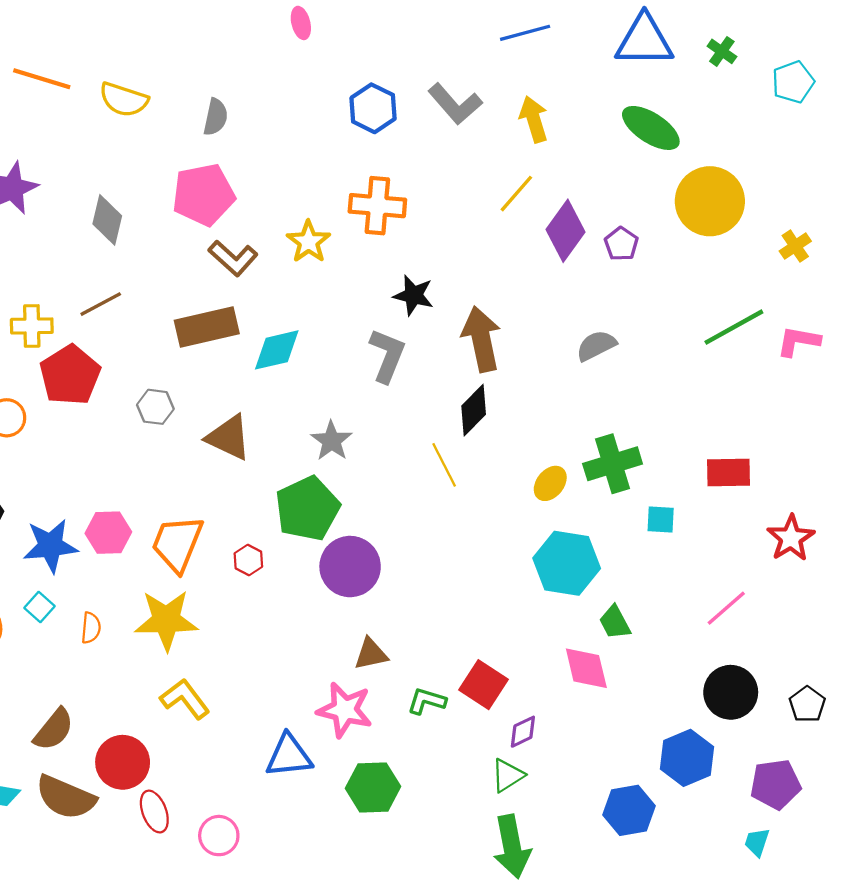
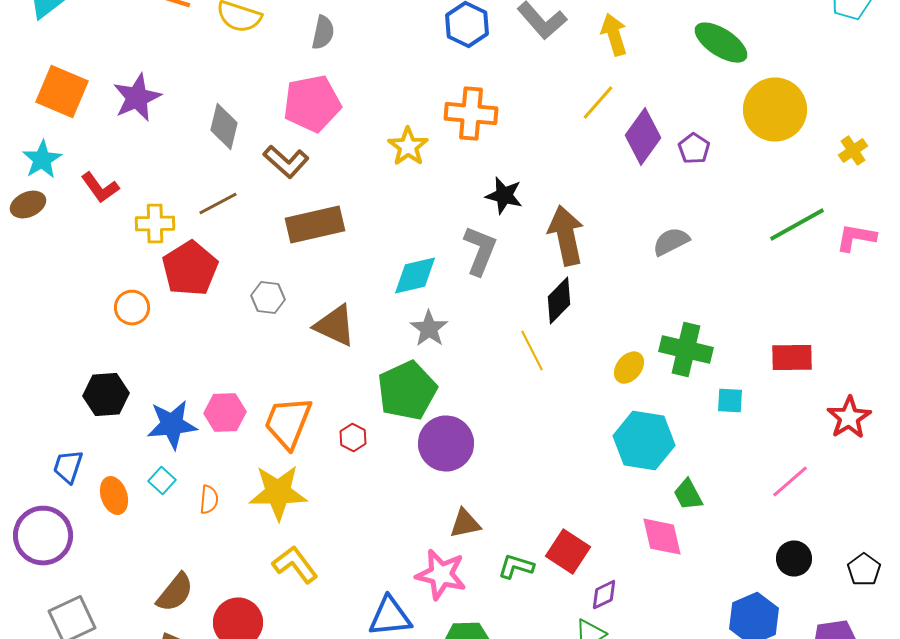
brown L-shape: (233, 258) -> (286, 162), moved
cyan diamond: (277, 350) -> (415, 276), moved
green cross: (613, 464) -> (686, 350), turned 30
black circle: (731, 692) -> (794, 559), size x0.7

